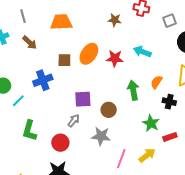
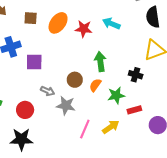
brown square: (64, 60) -> (31, 18), moved
orange semicircle: (156, 82) -> (95, 85), moved
purple square: (83, 99) -> (34, 62), moved
gray arrow: (74, 121) -> (48, 91), moved, turned 72
green star: (151, 123) -> (116, 95), turned 30

